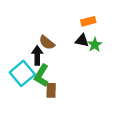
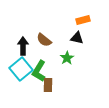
green star: (95, 45) -> (67, 58), moved
black arrow: (37, 55) -> (23, 46), moved

